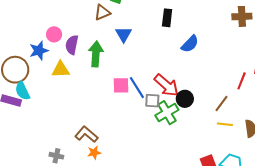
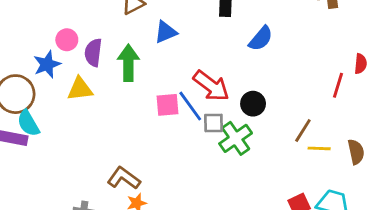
blue triangle: (124, 34) -> (166, 32), turned 42
red arrow: (166, 85) -> (211, 86), moved
black circle: (185, 99) -> (253, 104), moved
brown line: (222, 104) -> (303, 131), moved

